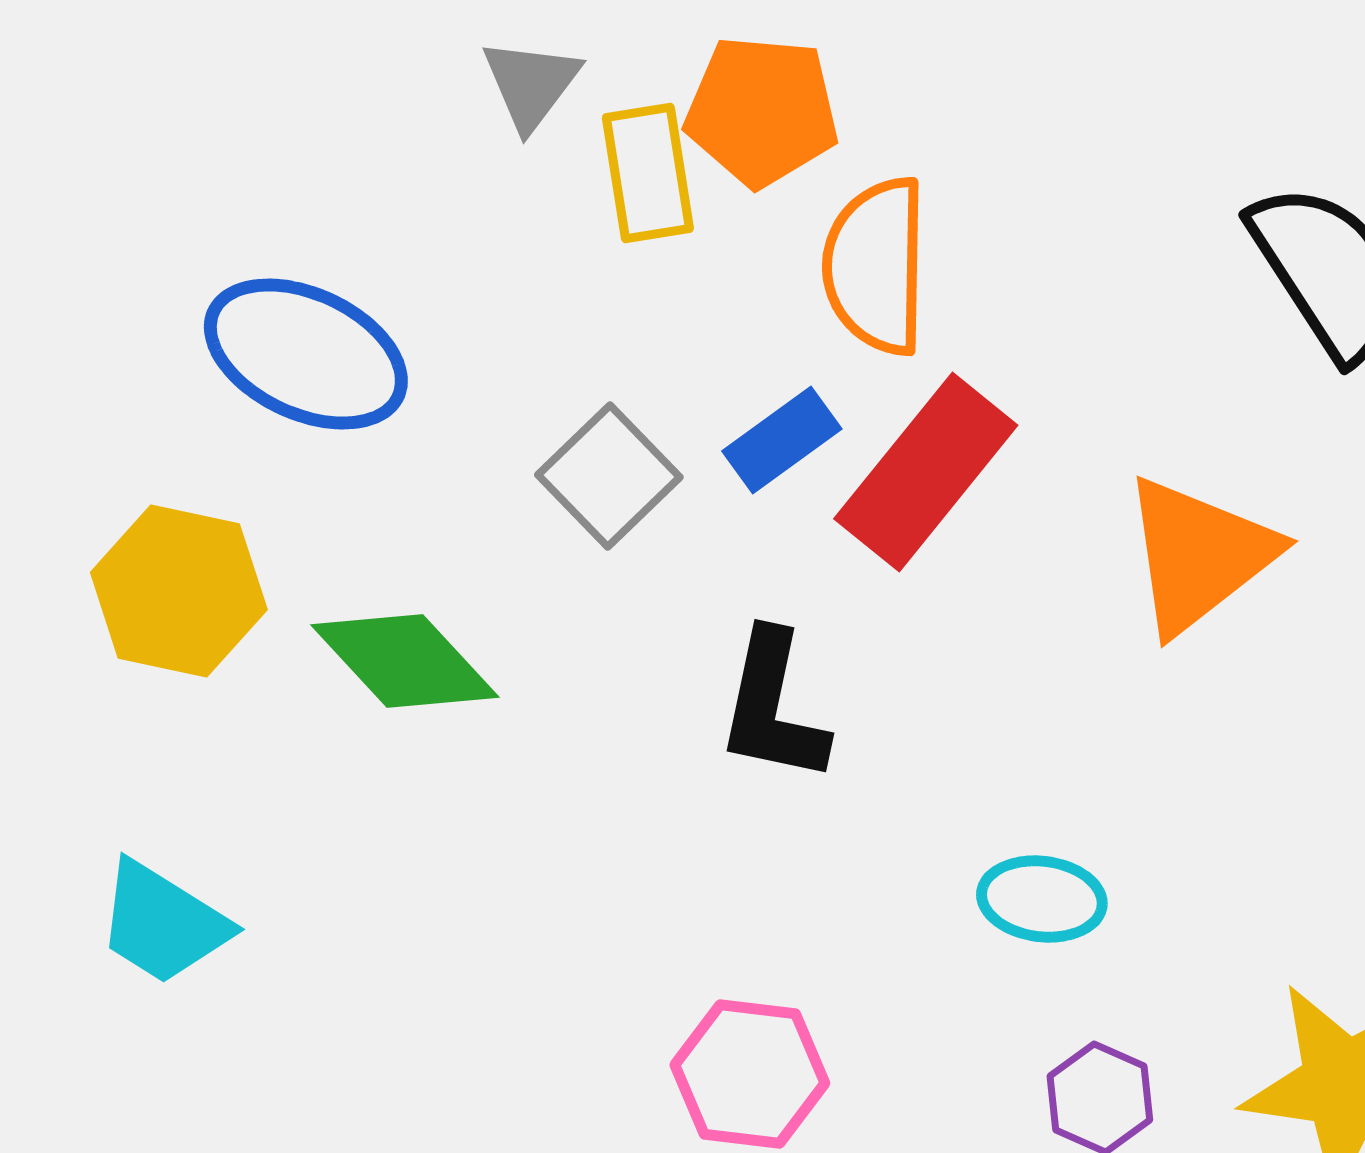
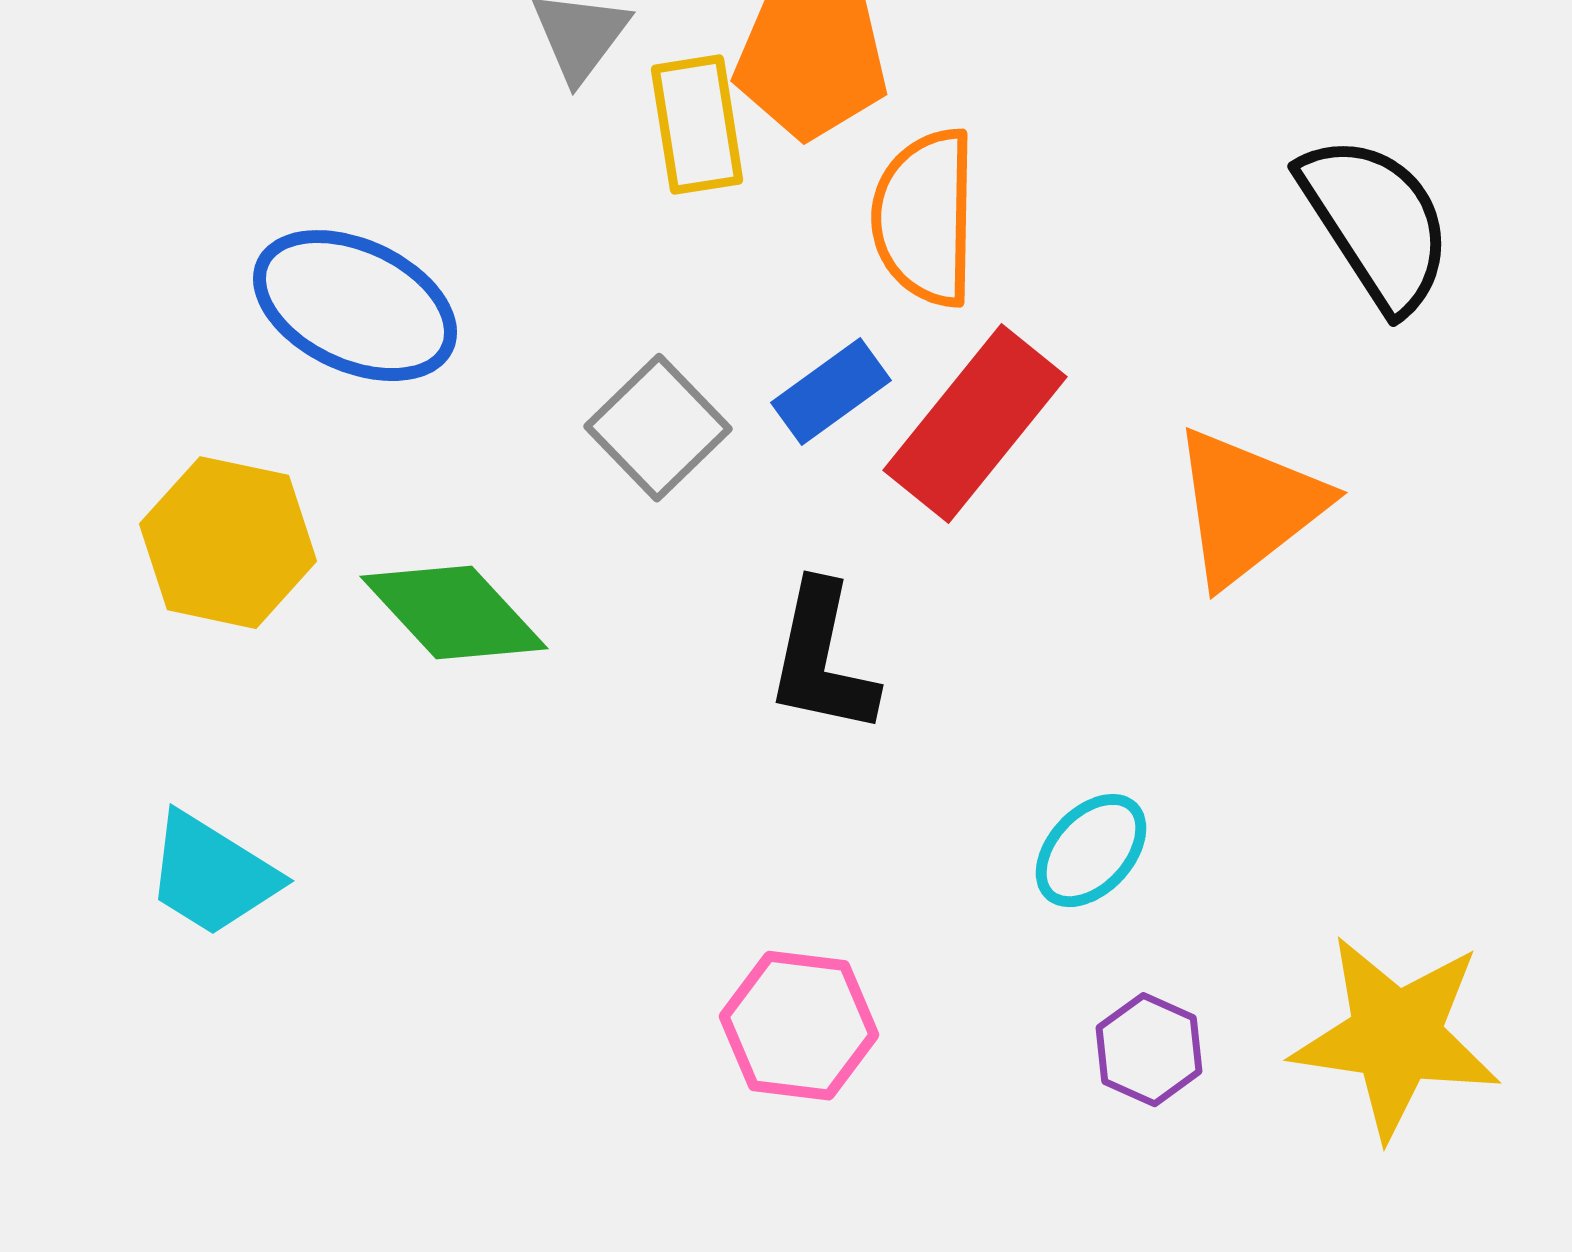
cyan ellipse: (1042, 899) -> (1091, 851), turned -54

